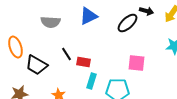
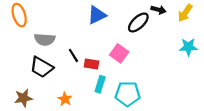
gray semicircle: (50, 22) -> (45, 40), moved
orange ellipse: (16, 47) -> (19, 15), moved
pink square: (136, 63) -> (119, 53), moved, turned 30

